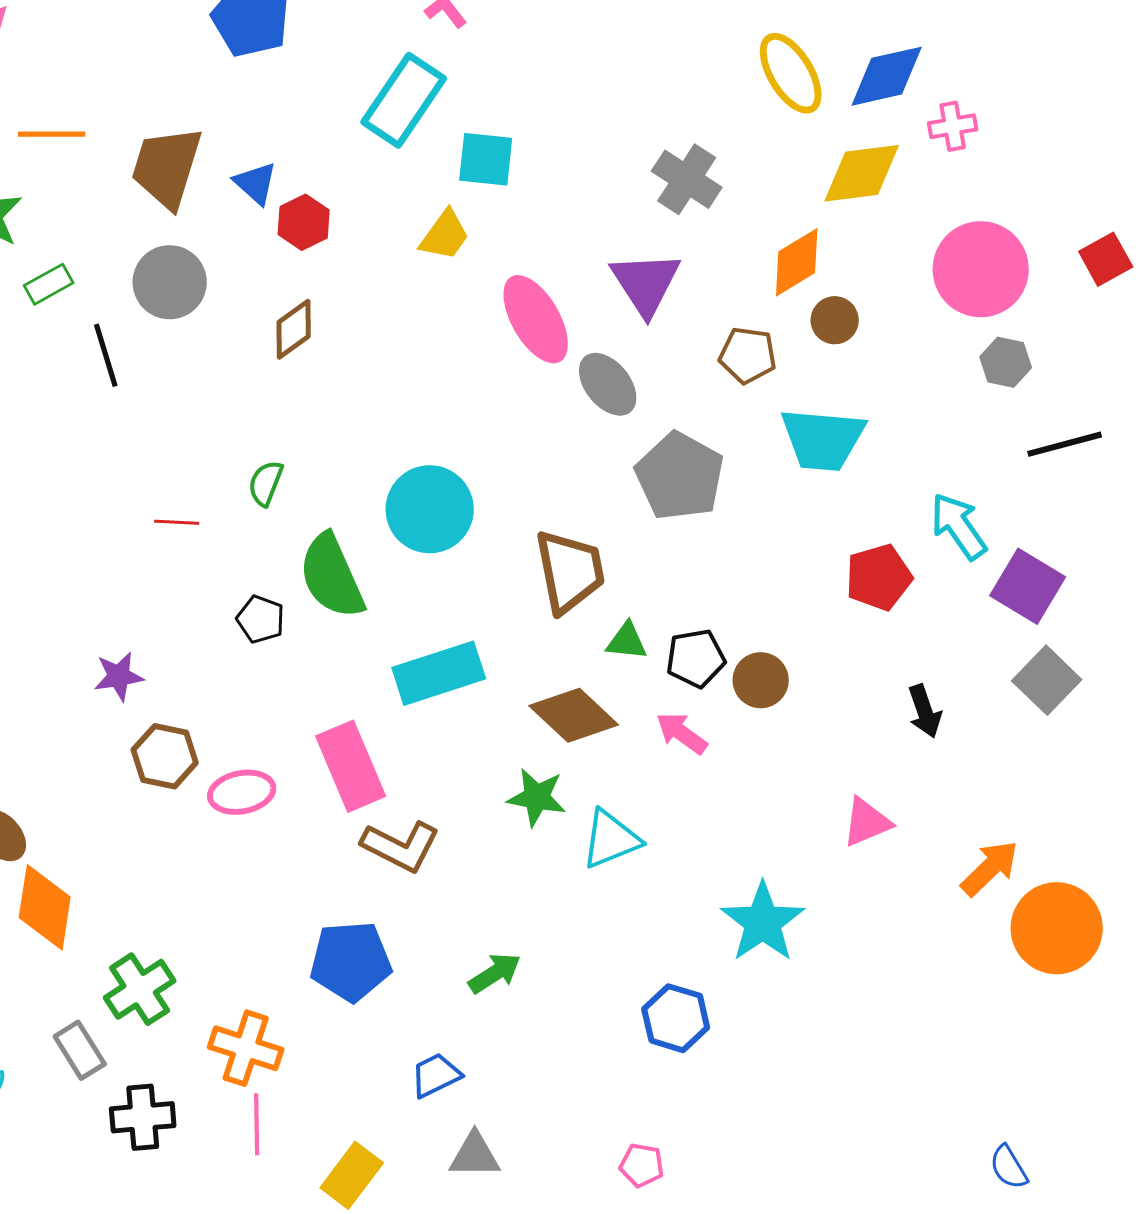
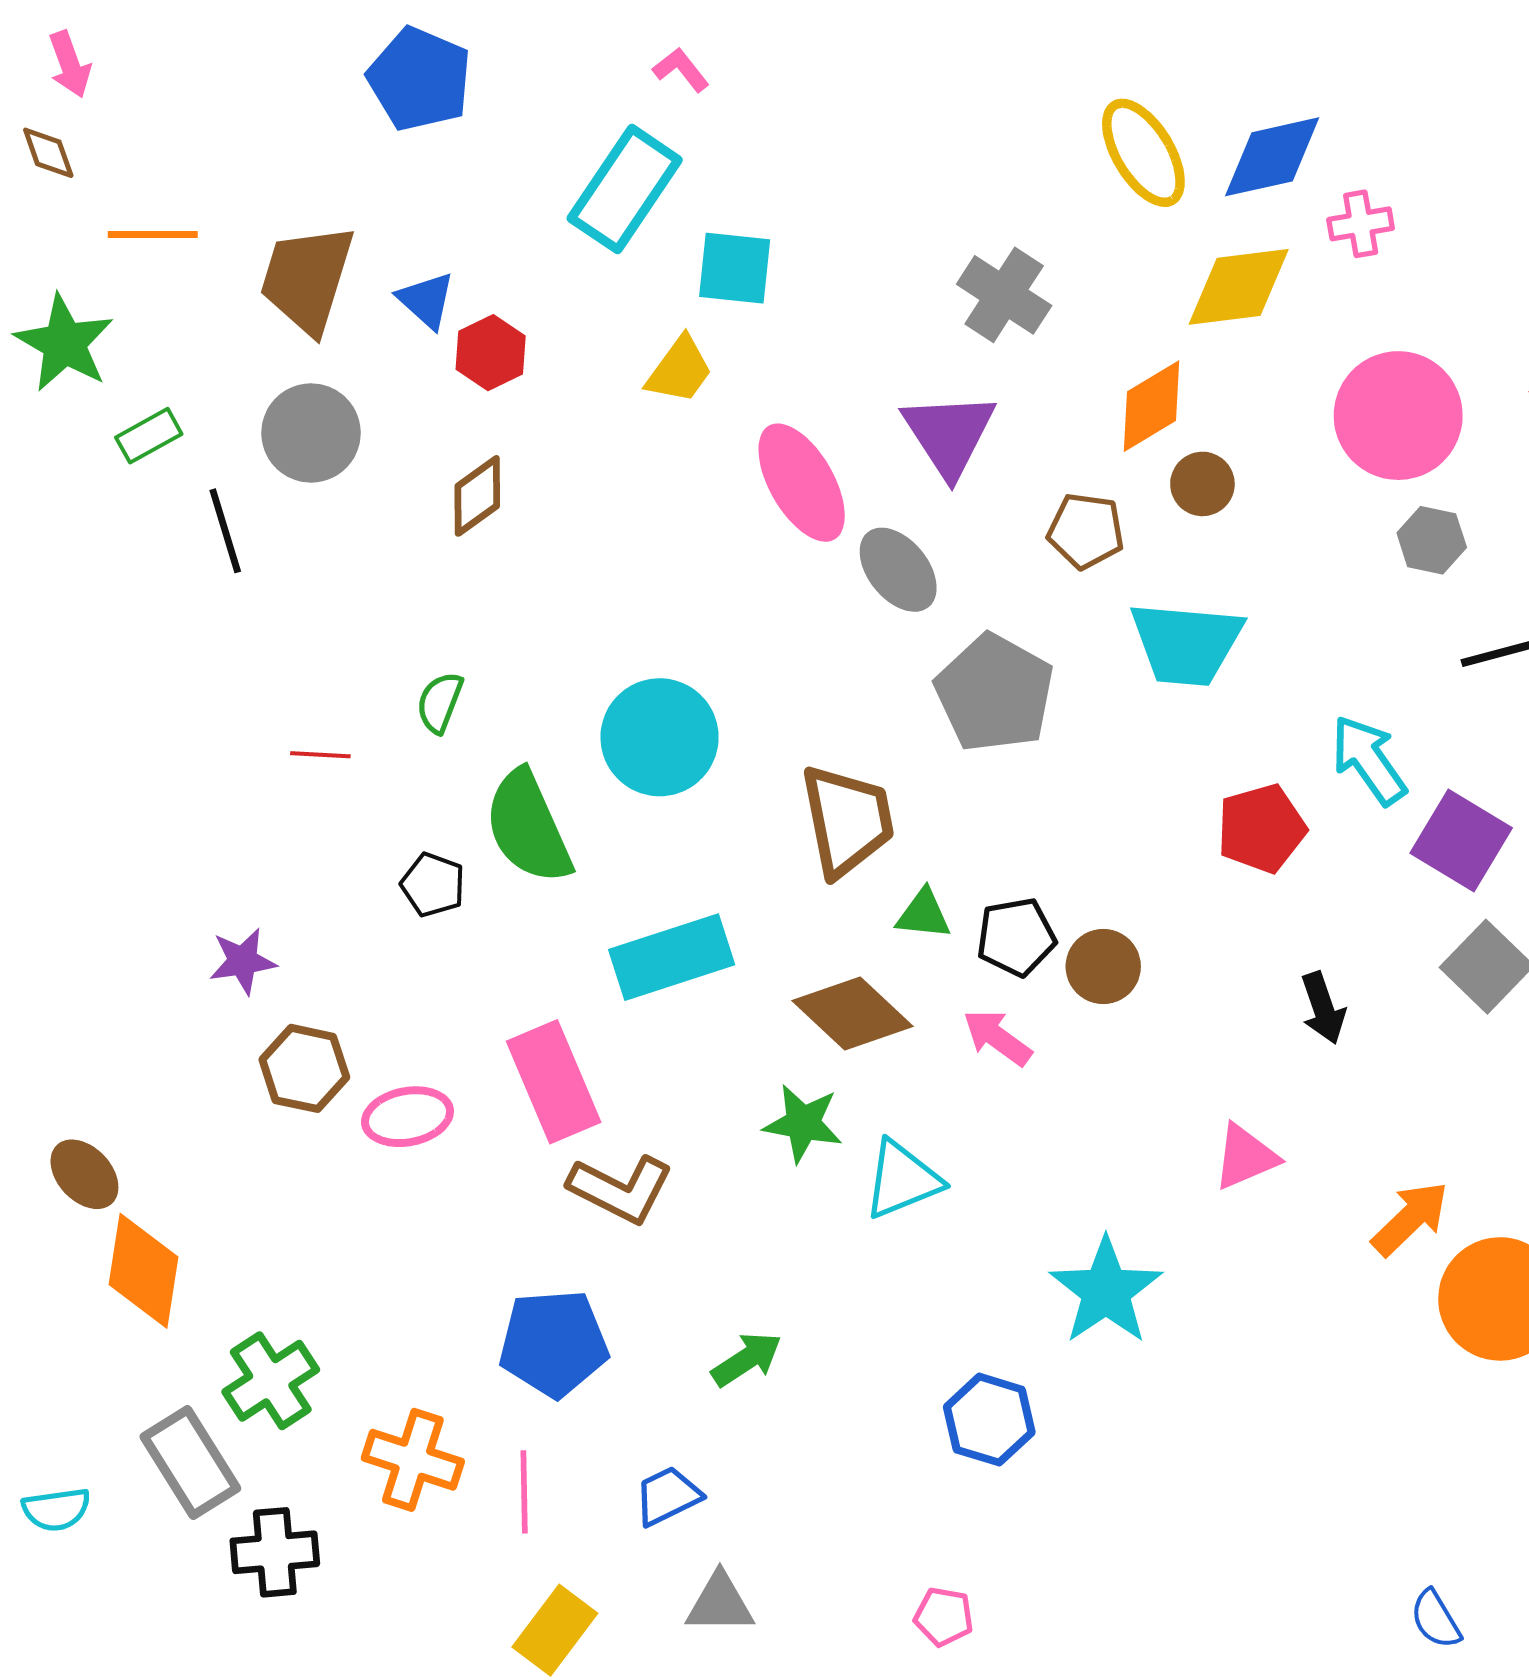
gray rectangle: (80, 1050) -> (190, 1462), size x1.4
pink line: (257, 1124) -> (524, 1492), moved

